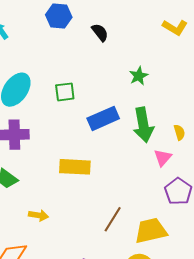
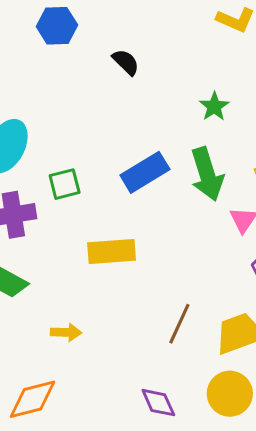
black semicircle: (100, 32) -> (126, 62), moved
green star: (139, 76) -> (214, 107), moved
green square: (65, 92) -> (65, 184), moved

